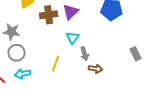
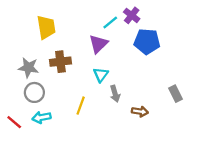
brown cross: (49, 15) -> (60, 62), moved
brown arrow: (96, 69) -> (140, 111), moved

